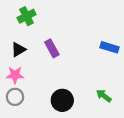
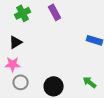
purple rectangle: (52, 48) -> (55, 12), moved
gray circle: (15, 97) -> (21, 82), moved

